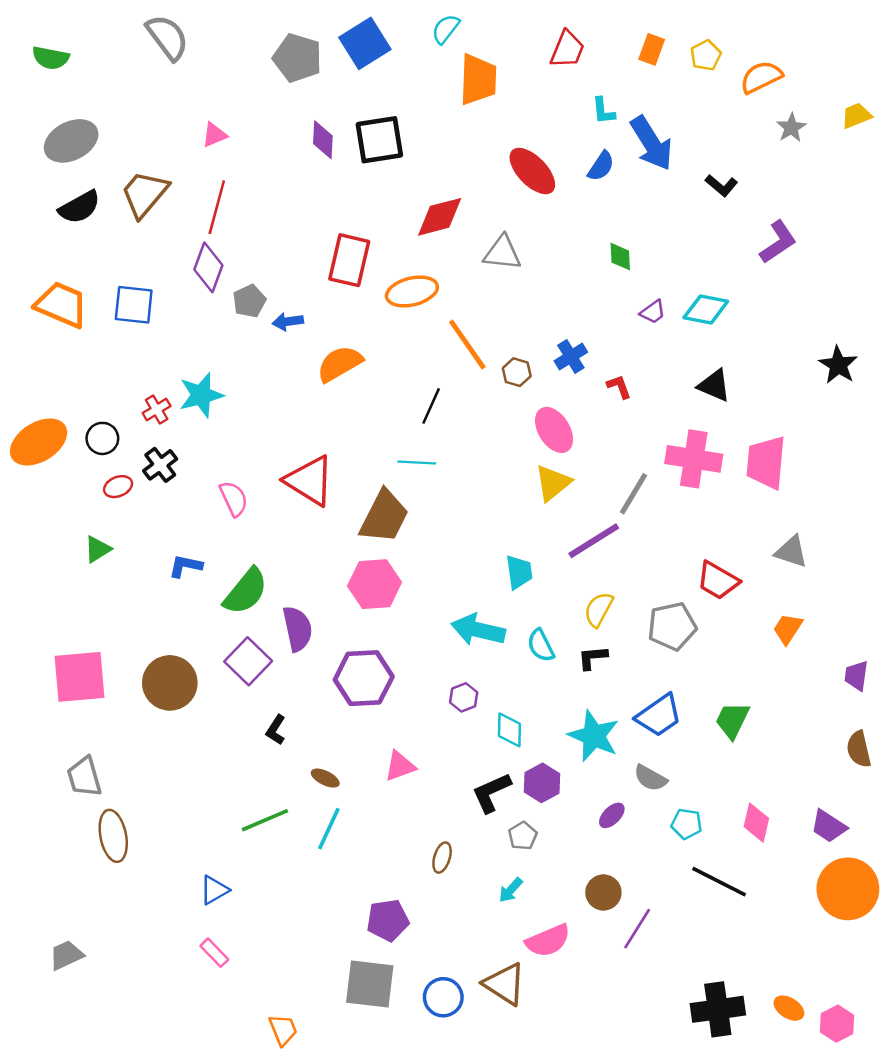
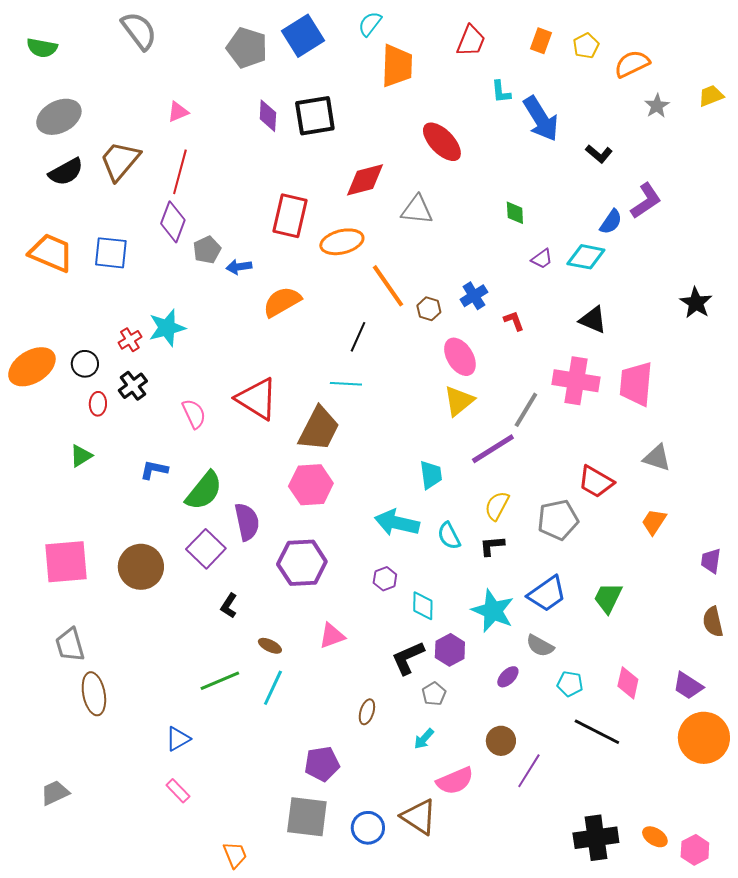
blue semicircle: (601, 166) -> (611, 222), moved
red ellipse: (118, 487) -> (98, 404), turned -65

